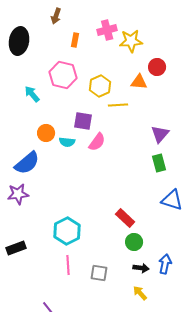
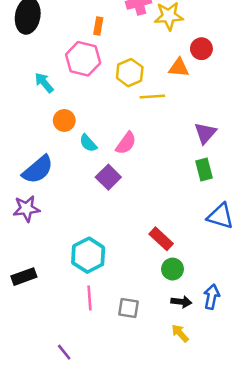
orange rectangle: (75, 40) -> (98, 26), moved
purple square: (83, 121) -> (108, 177), moved, turned 36
orange circle: (46, 133) -> (64, 120), moved
cyan semicircle: (67, 142) -> (88, 143), turned 42

